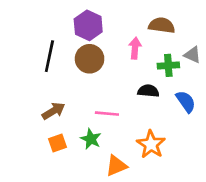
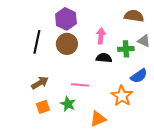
brown semicircle: (162, 25) -> (134, 16), moved
black semicircle: (148, 91) -> (104, 58), moved
blue semicircle: (186, 102) -> (139, 76), turned 90
orange star: (151, 144) -> (122, 96), moved
orange triangle: (116, 166) -> (98, 119), moved

